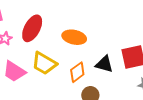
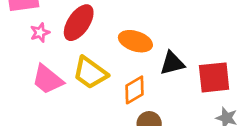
black triangle: (104, 64) -> (172, 63), moved, turned -36

